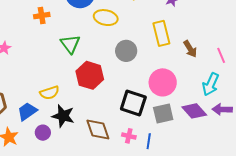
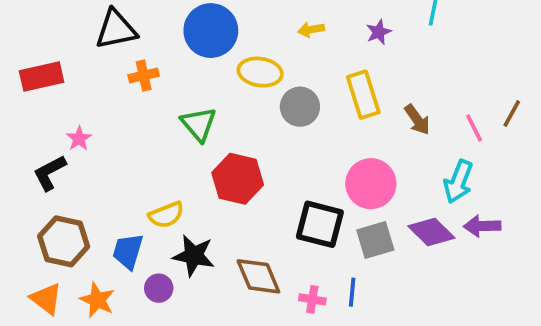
gray circle: (126, 51) -> (300, 107), moved
blue trapezoid: (27, 111) -> (128, 251), turned -35
pink cross: (129, 136) -> (312, 299), moved

